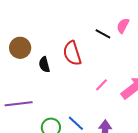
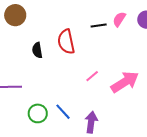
black line: (103, 34) -> (99, 25), turned -42
brown circle: (20, 48) -> (15, 15), moved

